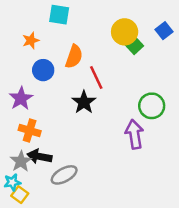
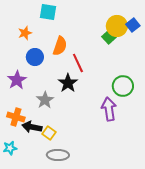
yellow circle: (125, 32) -> (117, 26), moved
orange cross: (30, 131) -> (16, 117), moved
gray star: (21, 161) -> (45, 100), moved
gray ellipse: (64, 175) -> (58, 155), moved, turned 30
yellow square: (20, 195) -> (49, 133), moved

